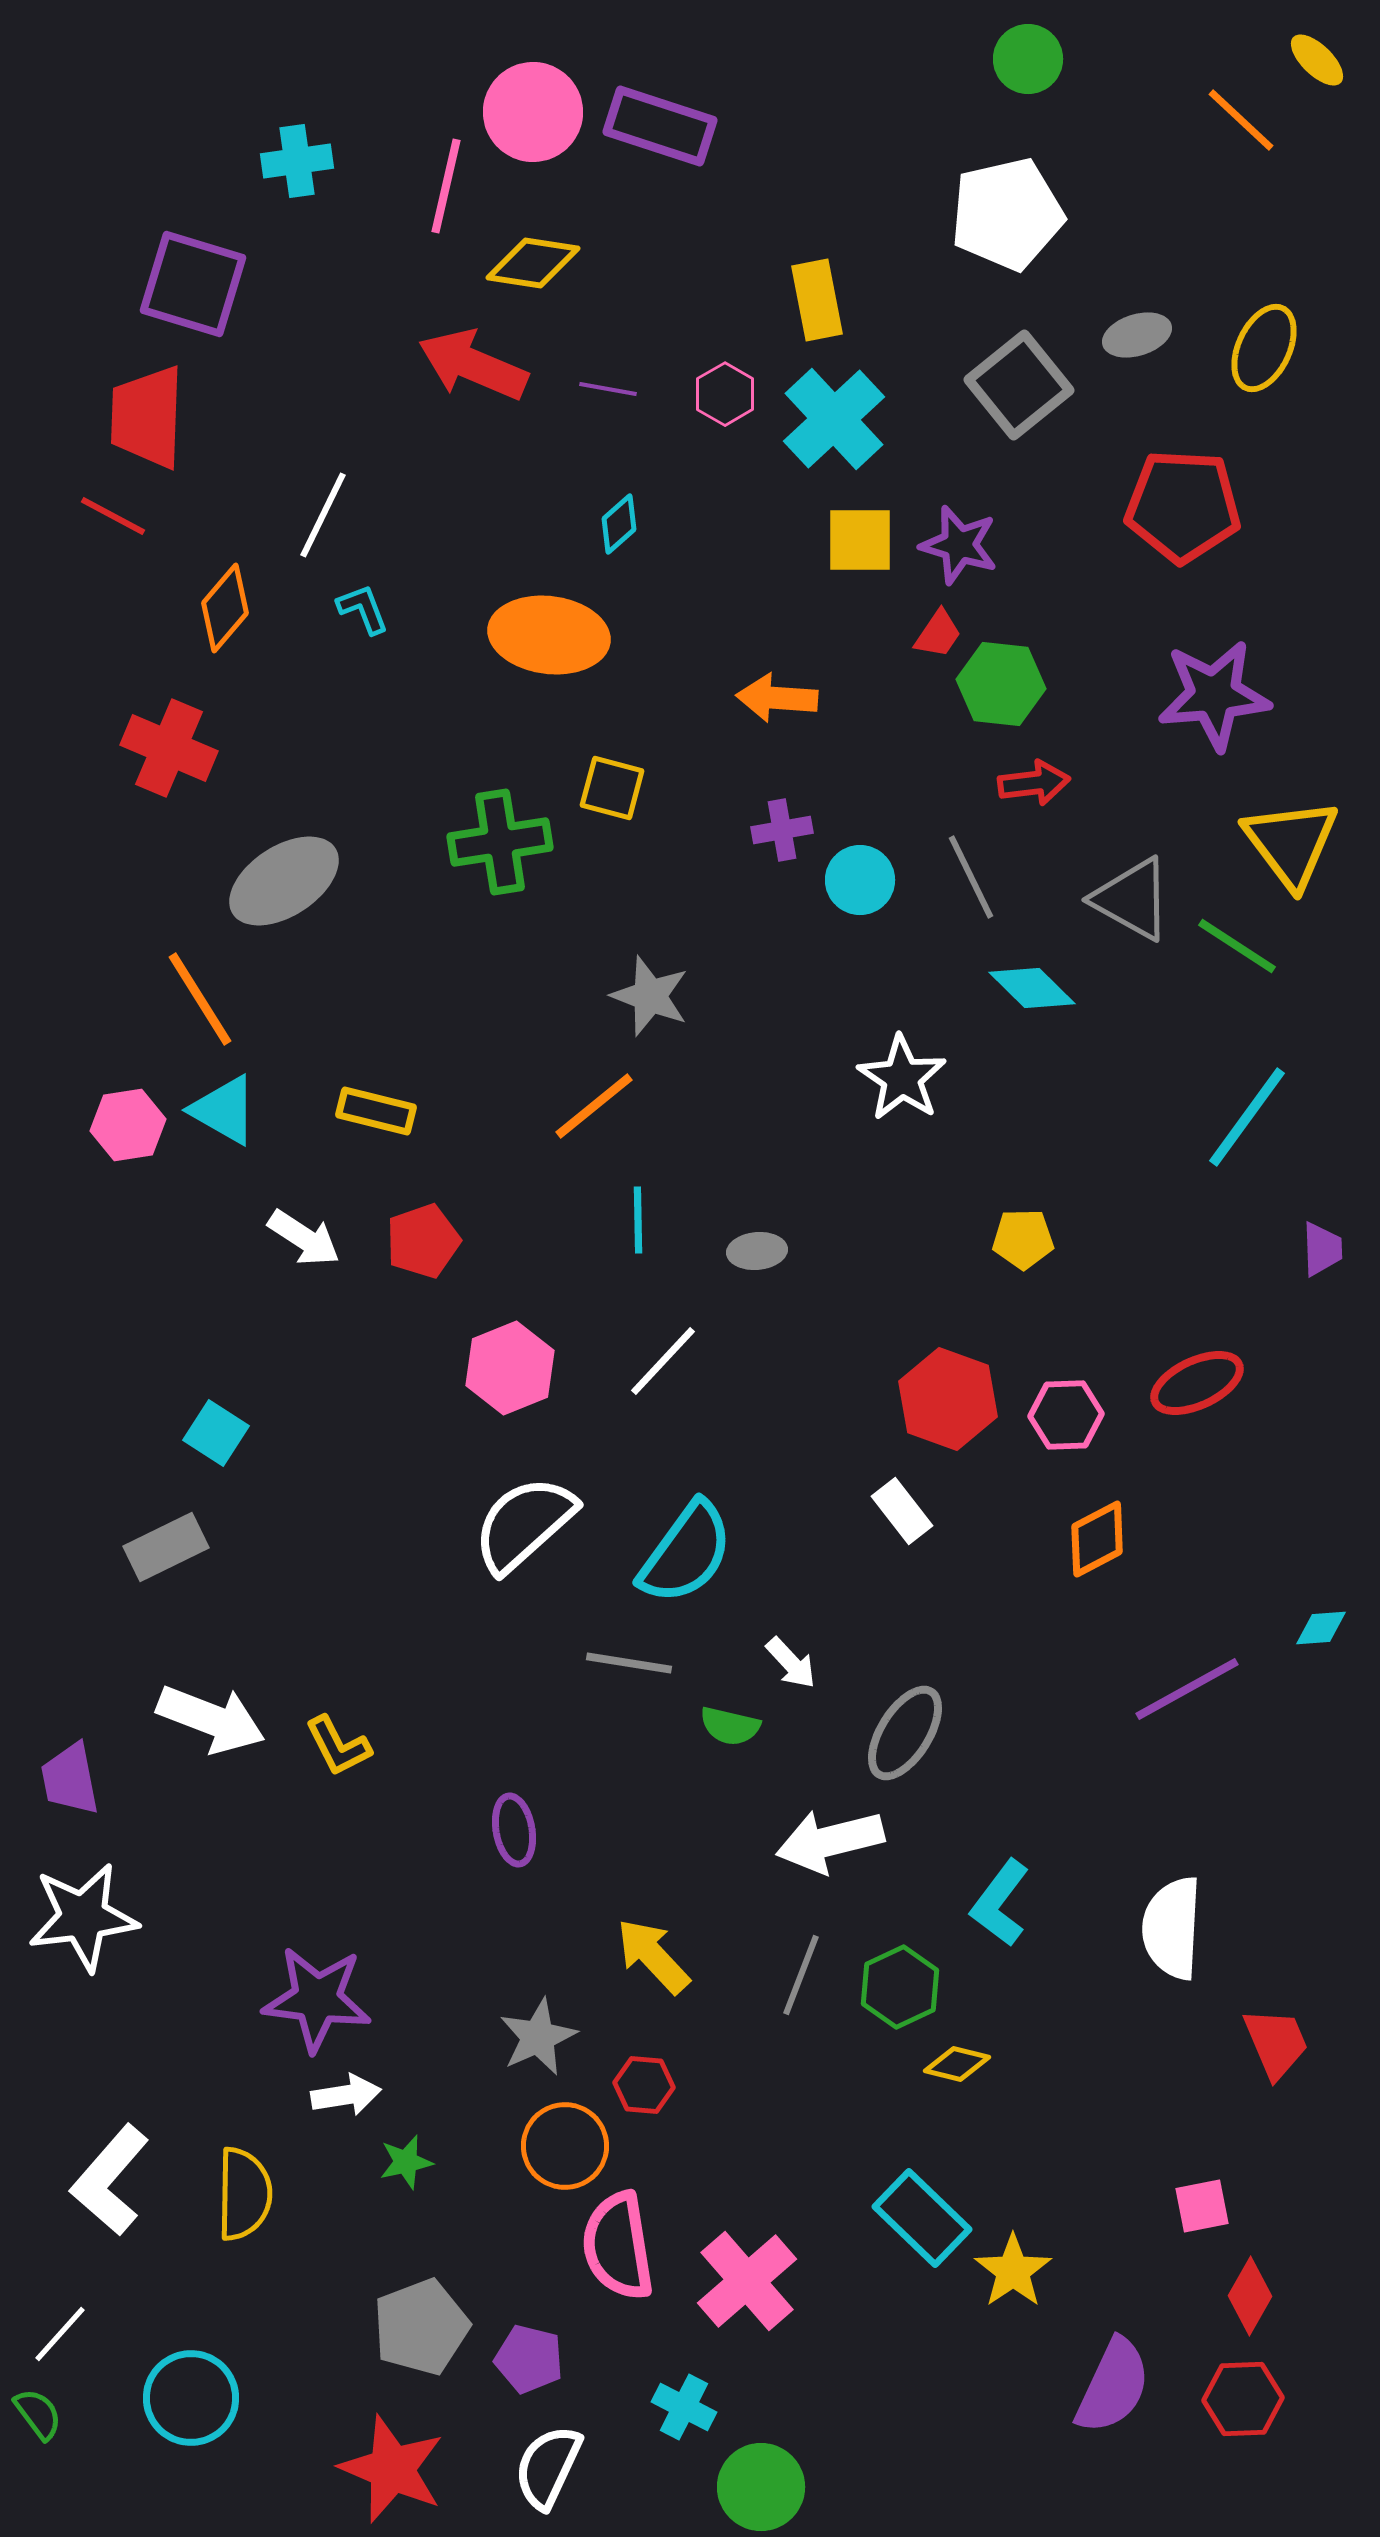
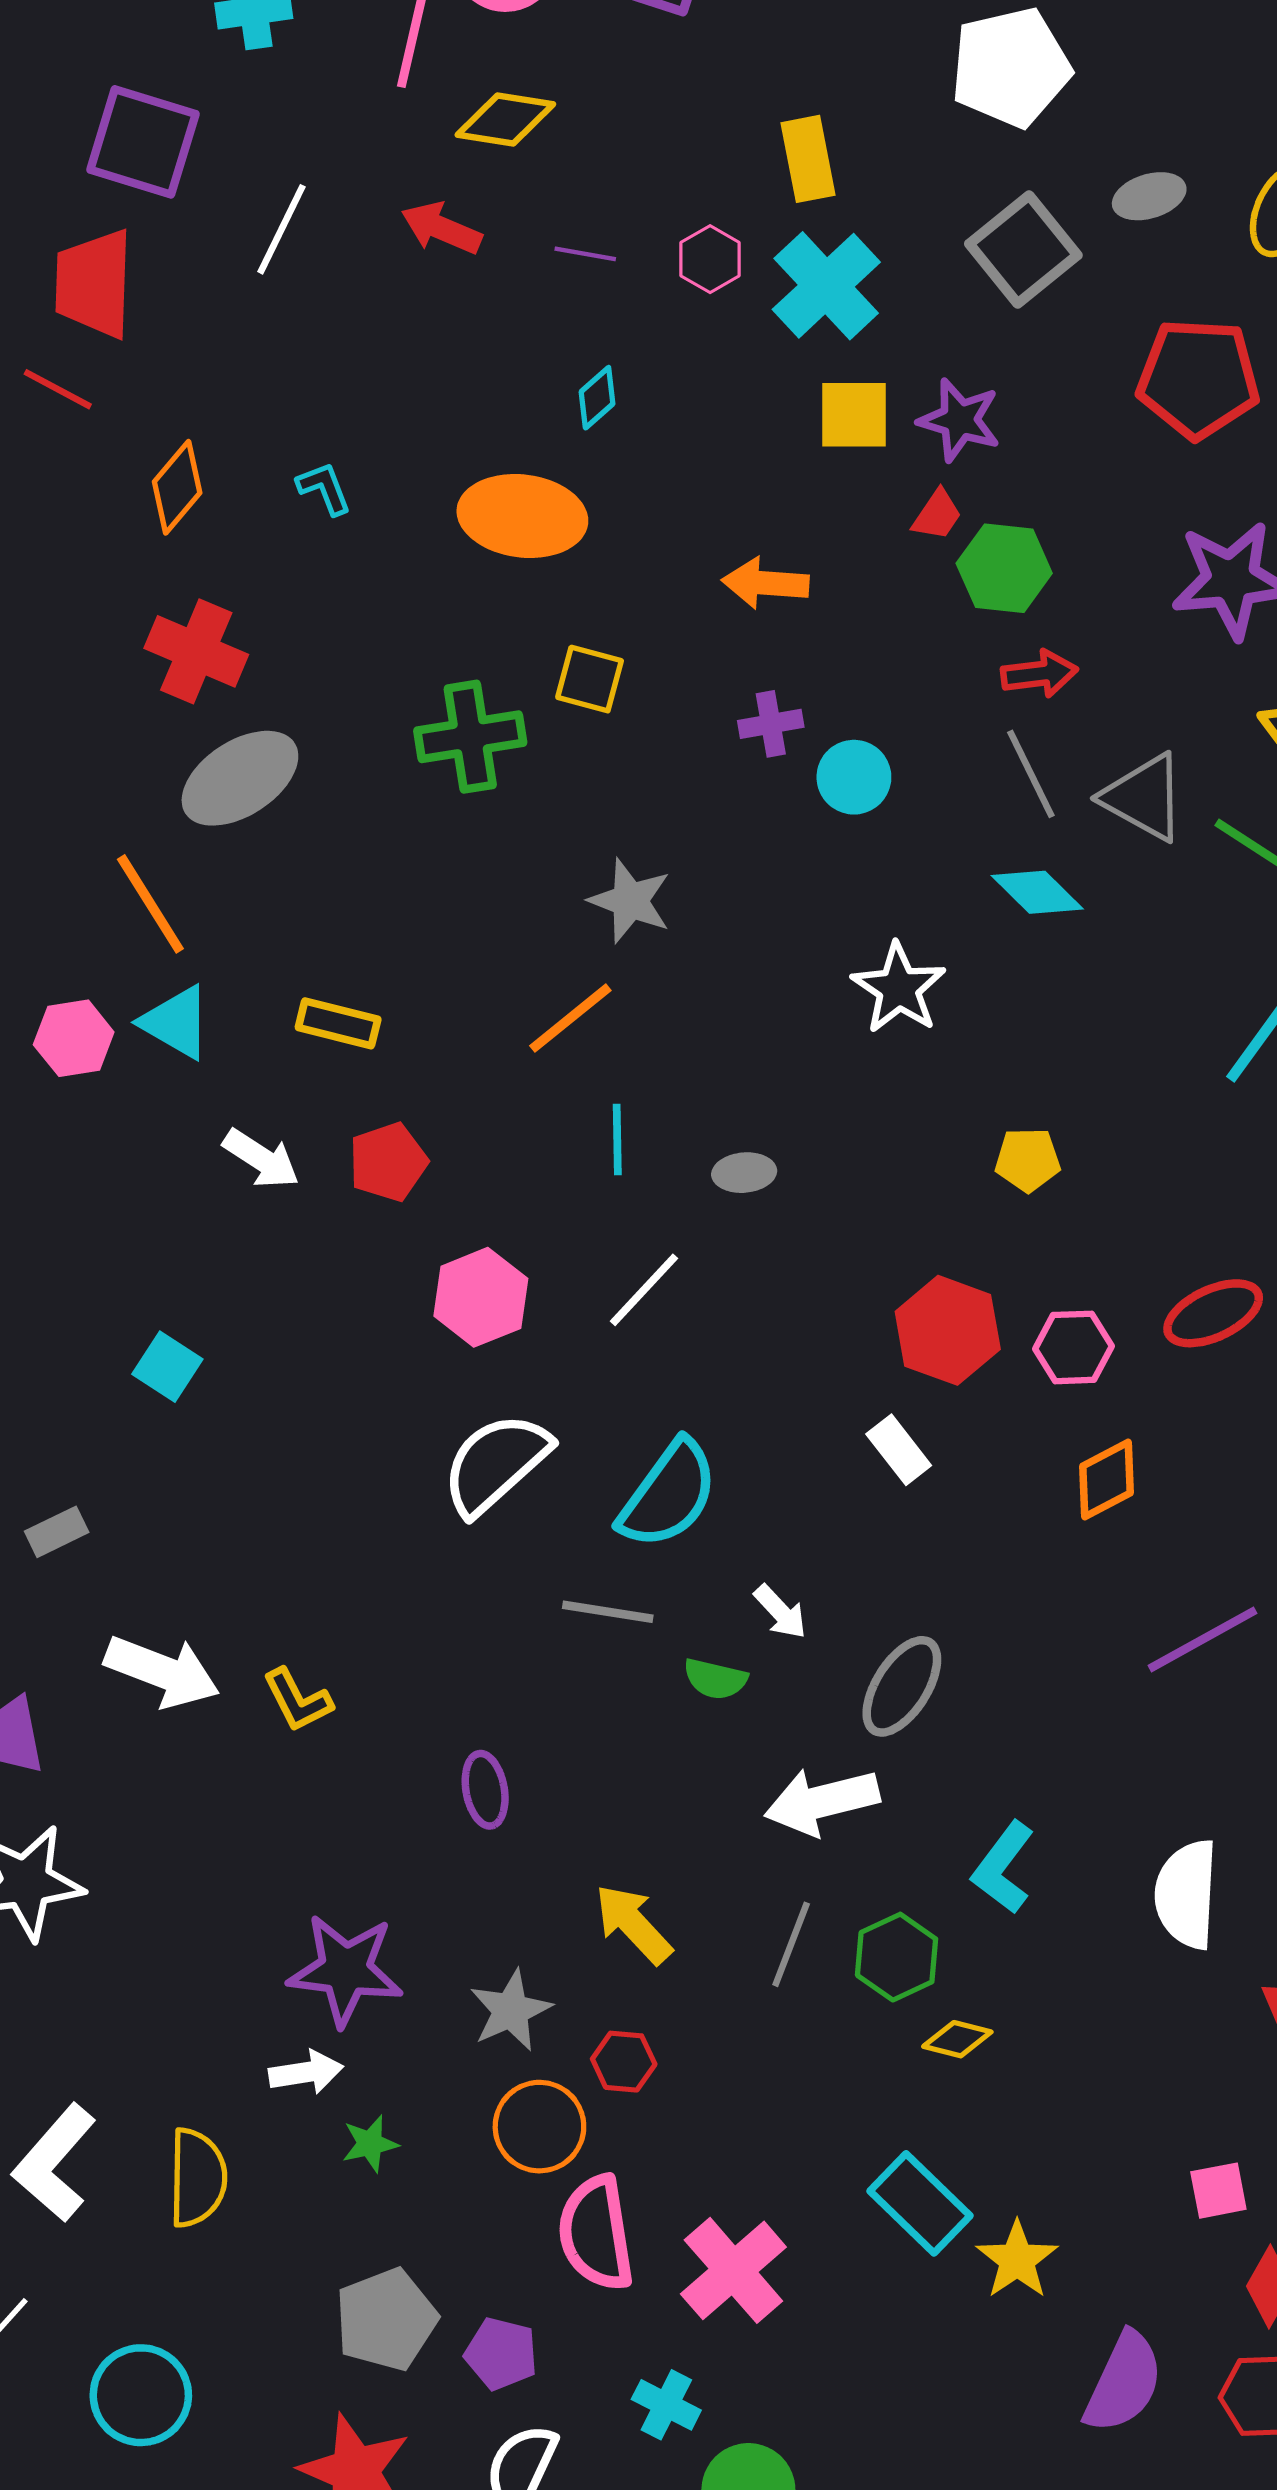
red arrow: (473, 365) -> (441, 228), size x0.7
white line: (323, 515) -> (282, 229), moved
red cross: (169, 748) -> (196, 651), moved
gray line: (971, 877) -> (1031, 774), moved
gray rectangle: (166, 1547) -> (57, 1532), moved, size x0.7
purple star: (317, 1999) -> (345, 1970), moved

